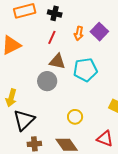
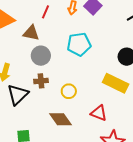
brown triangle: (57, 61) -> (31, 33), moved
brown cross: (34, 144) -> (41, 81), moved

